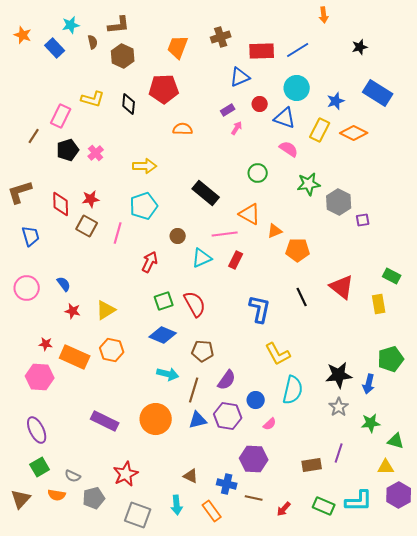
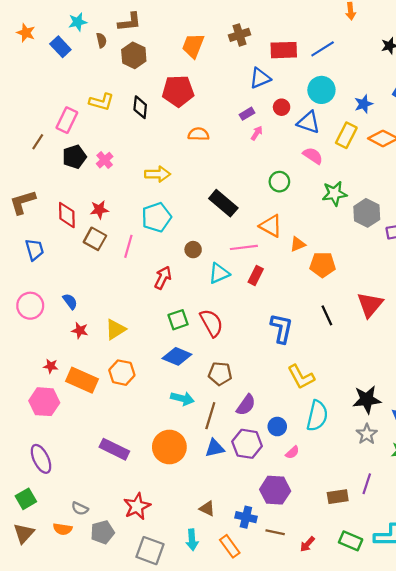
red triangle: (342, 287) -> (370, 305), turned 32
green square: (40, 467) -> (26, 499), moved

